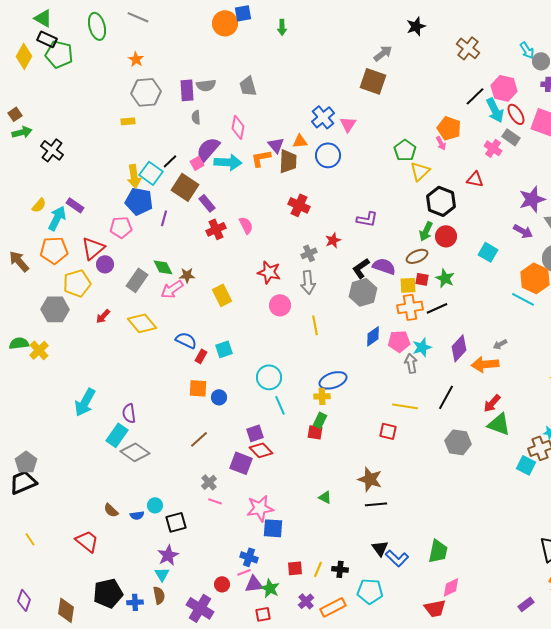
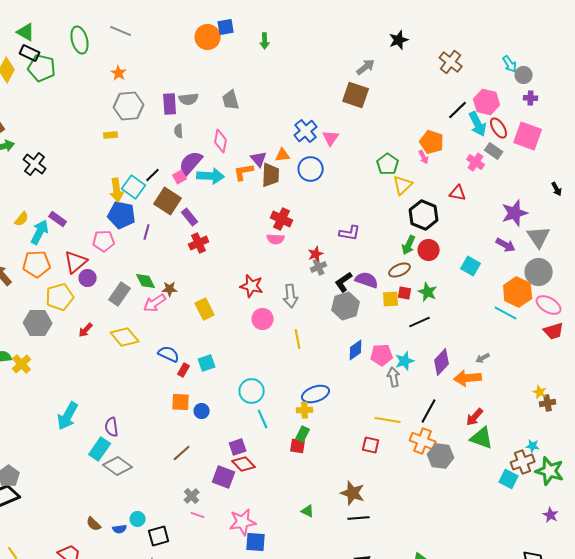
pink semicircle: (246, 225) -> (276, 239), moved, turned 120
gray cross: (309, 253) -> (319, 267), moved
orange cross: (410, 307) -> (423, 441), moved, turned 30

